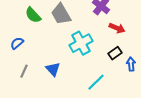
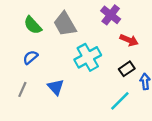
blue semicircle: (17, 43) -> (30, 57), moved
cyan line: (96, 82) -> (120, 101), moved

